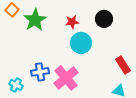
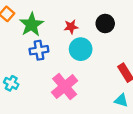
blue cross: (40, 72) -> (39, 50), moved
cyan cross: (16, 85) -> (11, 83), moved

